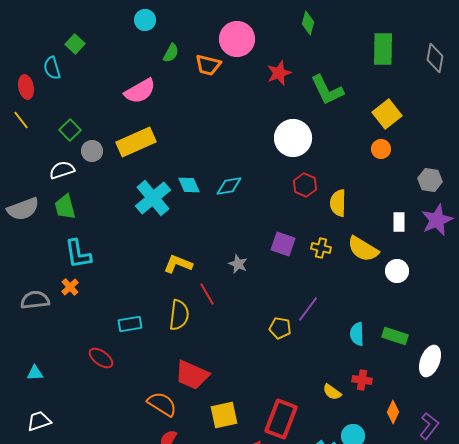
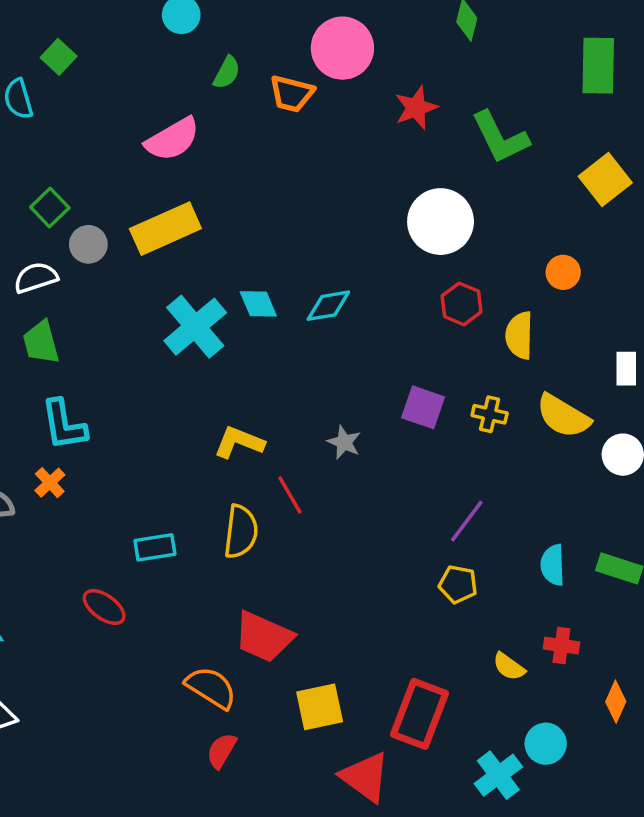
orange circle: (381, 149) -> (563, 272), moved
yellow pentagon: (280, 328) -> (458, 584), moved

